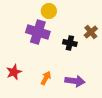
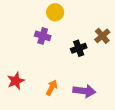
purple cross: (38, 32) -> (43, 36), size x0.6
black cross: (70, 43) -> (79, 48), turned -32

